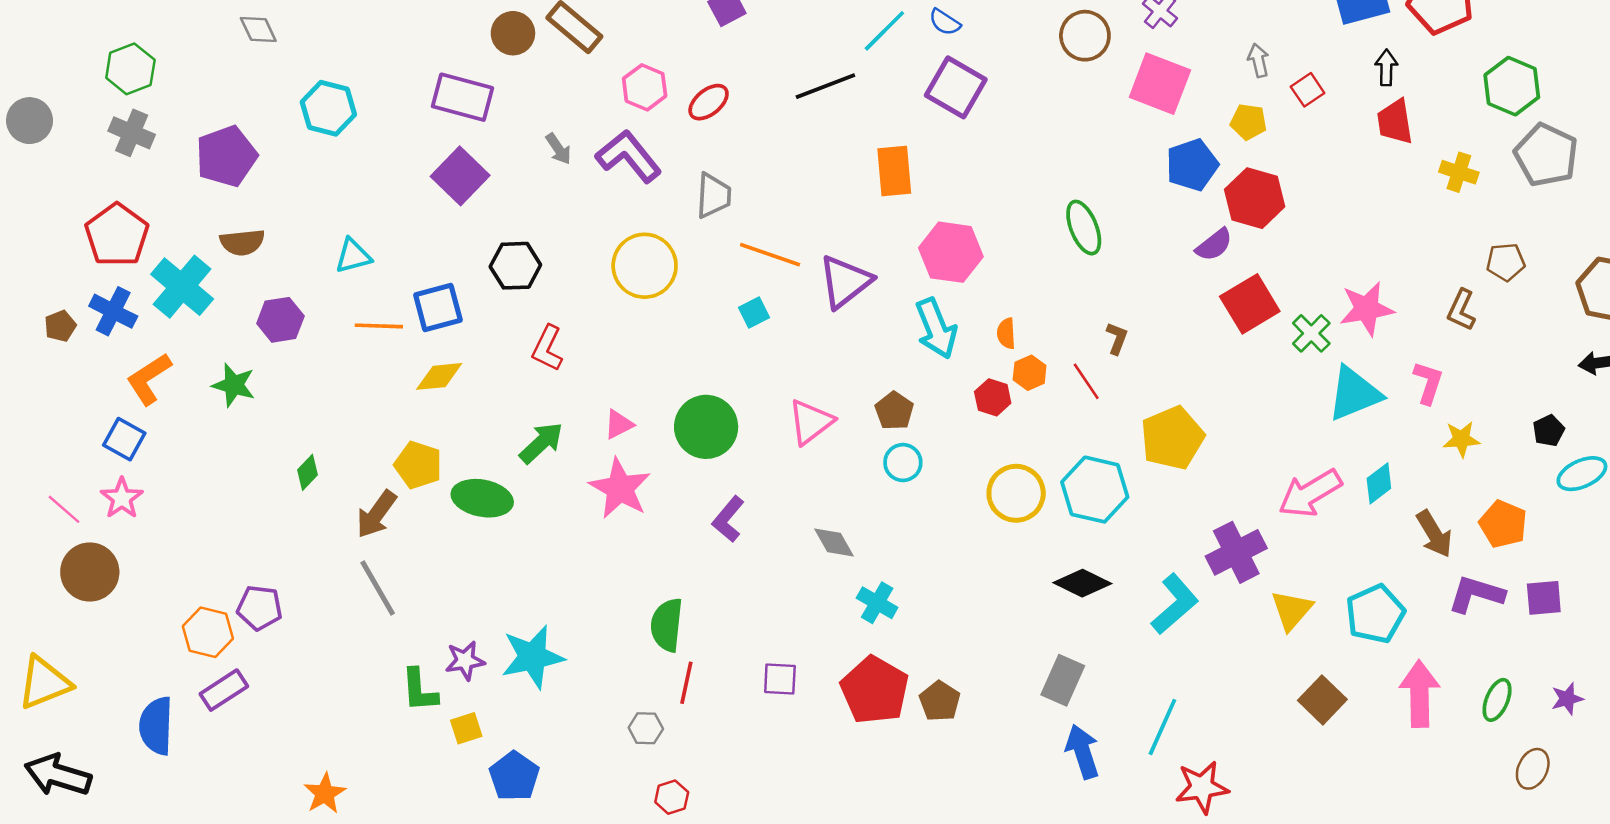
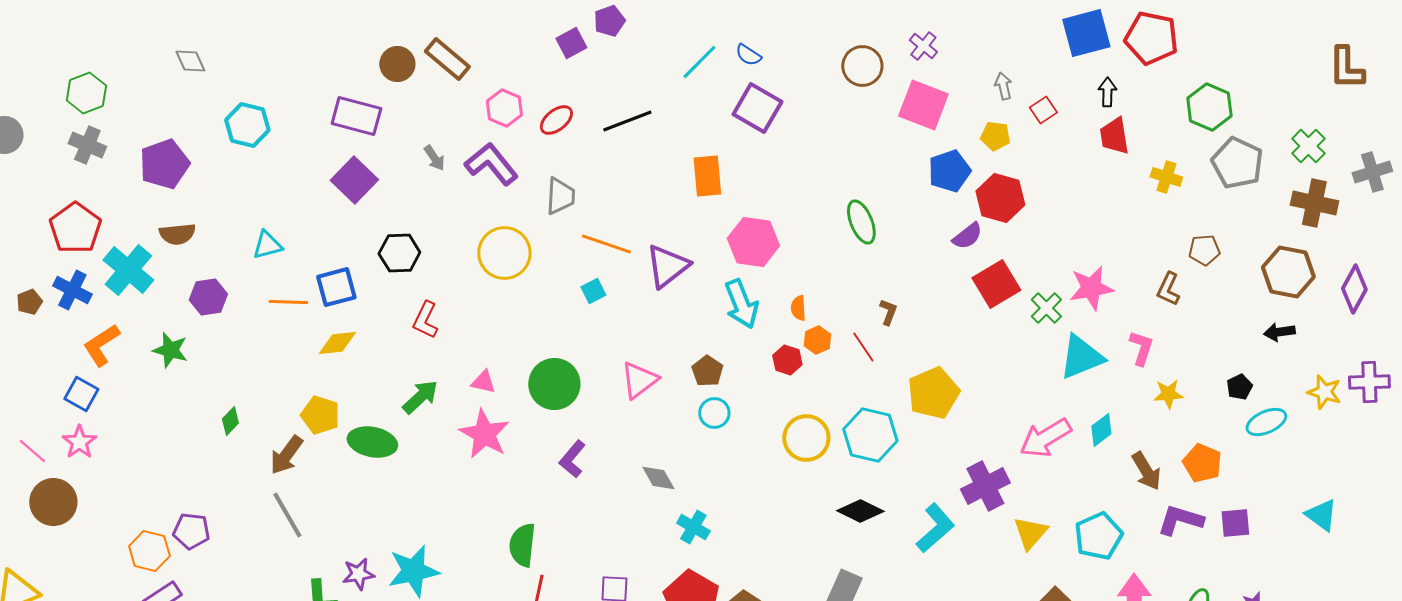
black line: (825, 86) -> (627, 121), moved
pink triangle: (619, 424) -> (483, 382), turned 40

